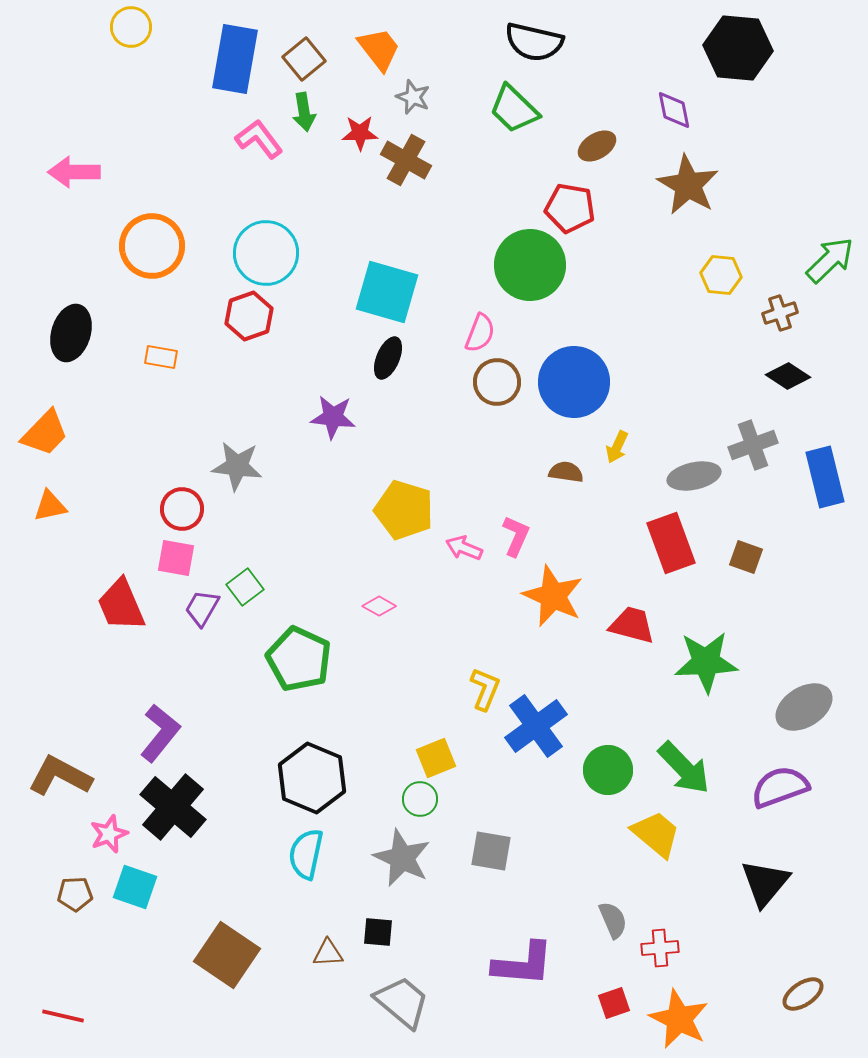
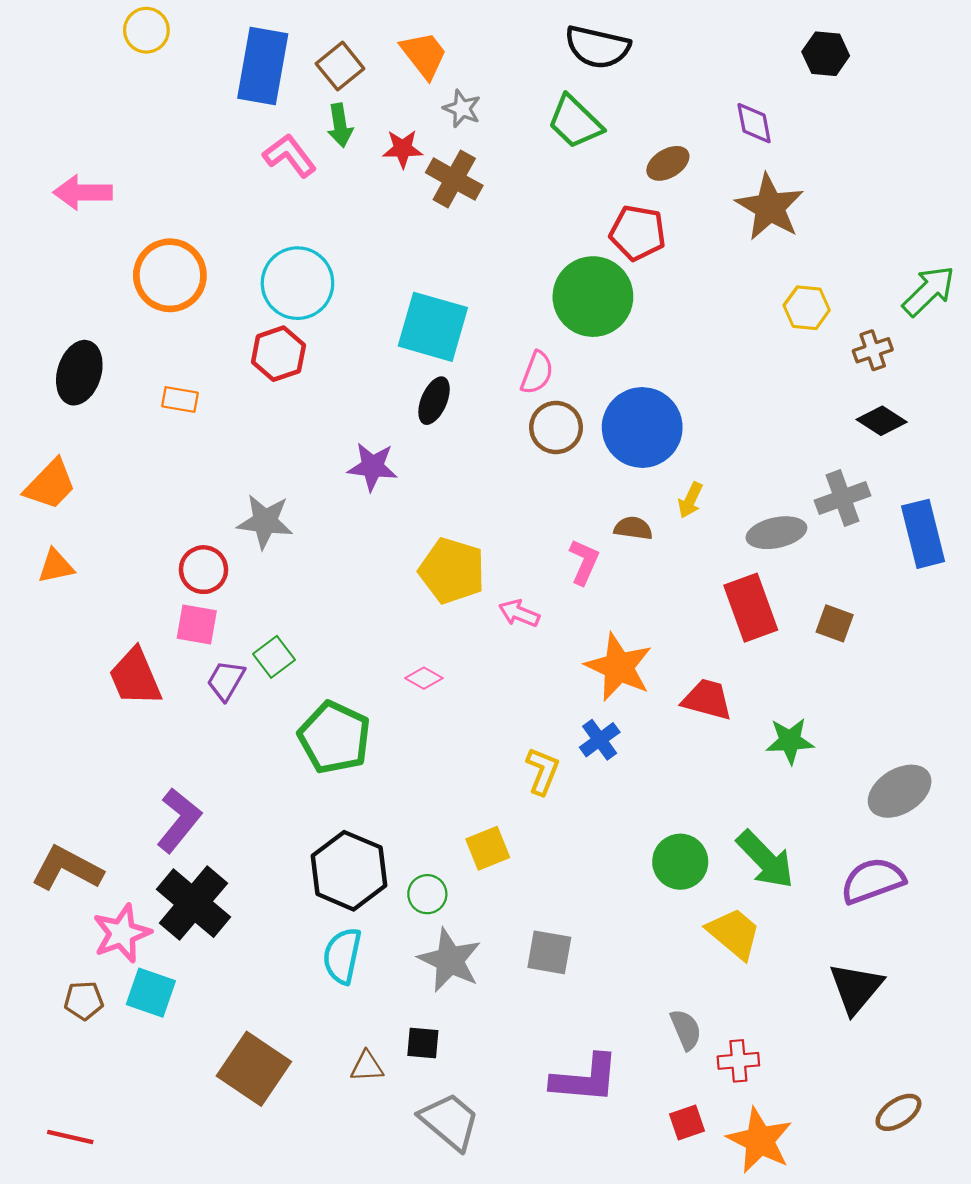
black hexagon: (738, 48) -> (826, 54), size x0.6
pink L-shape: (516, 536) -> (584, 562), moved
green star: (706, 662) -> (790, 741), size x0.7
blue cross: (536, 726) -> (600, 740), moved, size x0.6
green circle: (420, 799) -> (427, 894), moved
pink star: (109, 834) -> (122, 933), size x1.4

